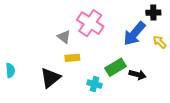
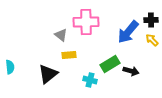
black cross: (153, 13) -> (151, 20), moved
pink cross: (90, 23) -> (86, 22), turned -35

